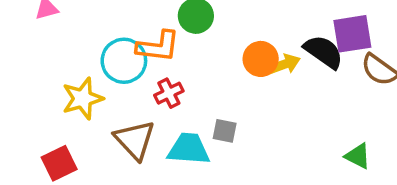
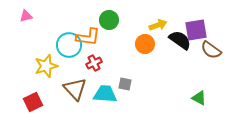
yellow arrow: (284, 64) -> (158, 25), moved

